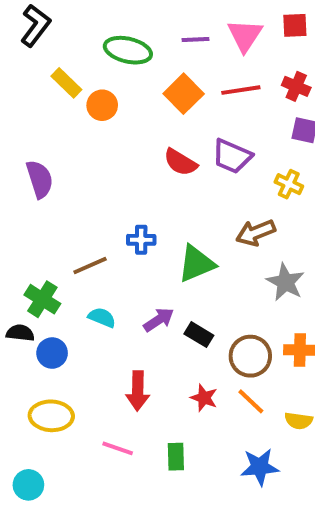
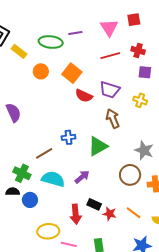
purple line: (196, 40) -> (75, 33), moved
yellow rectangle: (66, 83) -> (19, 51), moved
orange square: (184, 94) -> (72, 73), moved
brown arrow: (256, 233) -> (113, 119), moved, turned 96
cyan semicircle: (102, 317) -> (53, 179), size x1.6
black rectangle: (199, 335) -> (94, 204), moved
brown circle: (250, 356) -> (130, 175), moved
yellow ellipse: (51, 416) -> (48, 231), moved

